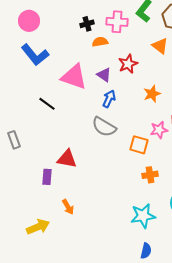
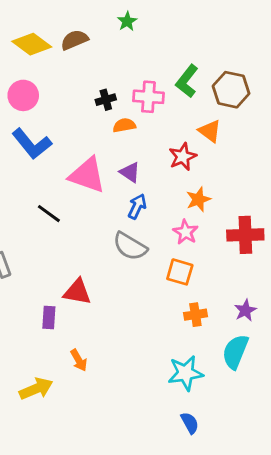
red star: (128, 64) -> (183, 157), moved
pink star: (159, 130) -> (186, 232), moved, turned -30
blue semicircle: (146, 251) -> (190, 423), turned -42

